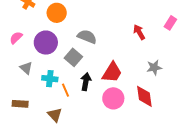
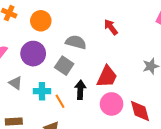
red arrow: (139, 32) -> (111, 27), moved
red diamond: (144, 96) -> (140, 111), moved

